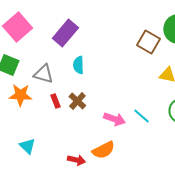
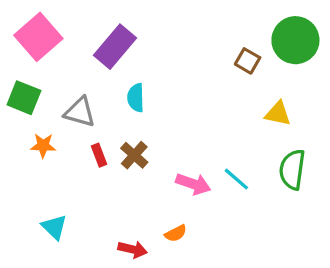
brown square: (148, 42) -> (248, 61), size x0.7
orange star: (20, 95) -> (43, 146), size x0.7
orange semicircle: (103, 150) -> (176, 233), size x0.6

